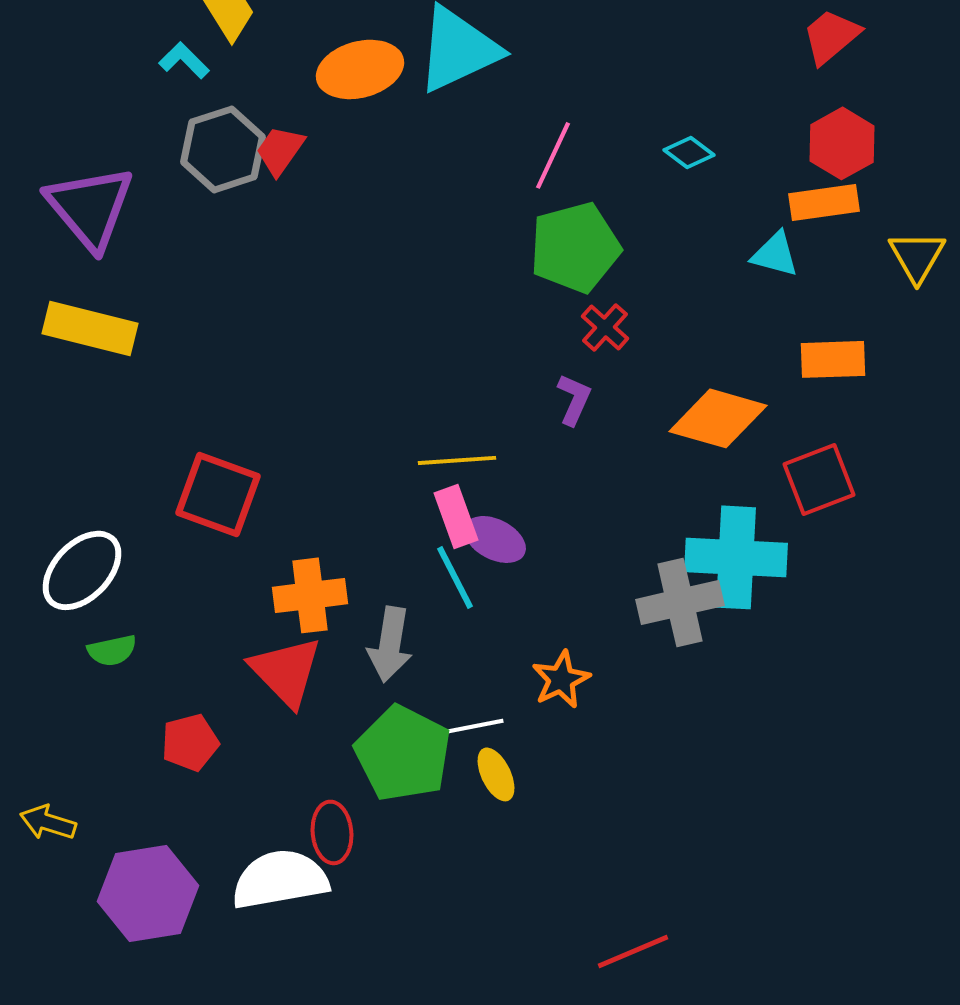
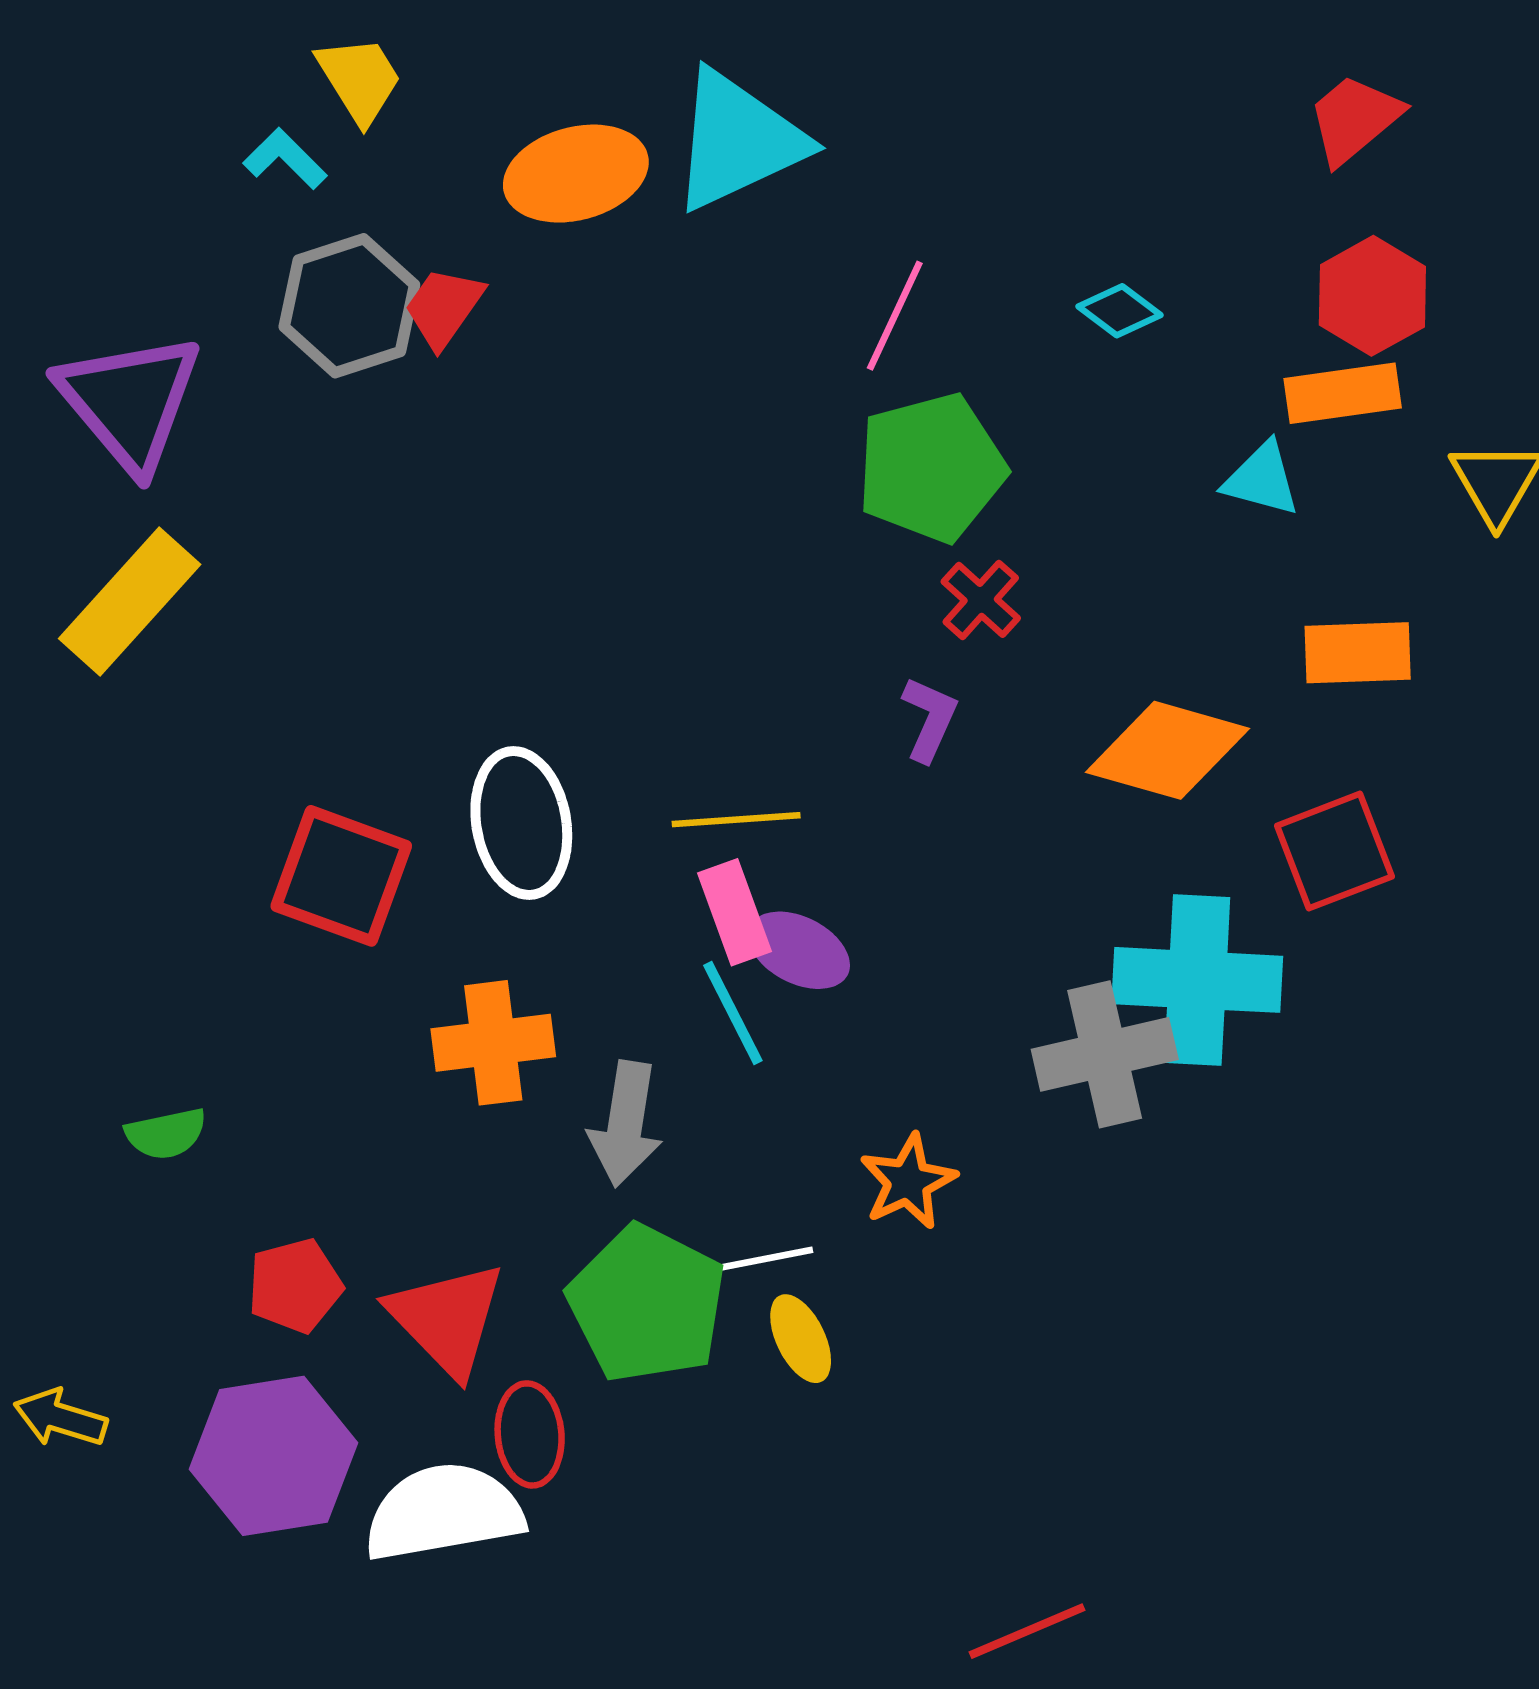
yellow rectangle: (90, 328) -> (130, 602), turned -62
white ellipse: (82, 570) -> (521, 823), moved, turned -54
red triangle: (286, 671) -> (447, 1319), moved
purple hexagon: (148, 893) -> (273, 1456), moved

